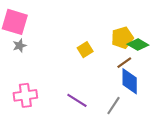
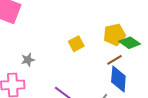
gray star: (20, 46) -> (28, 60), moved

